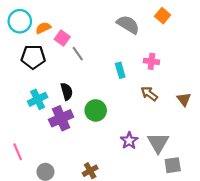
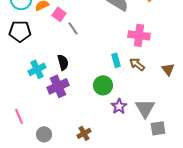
black pentagon: (33, 57) -> (20, 31), moved
pink cross: (151, 61) -> (139, 35), size x1.5
cyan rectangle: (120, 70) -> (116, 60), moved
green circle: (96, 110) -> (103, 85), moved

